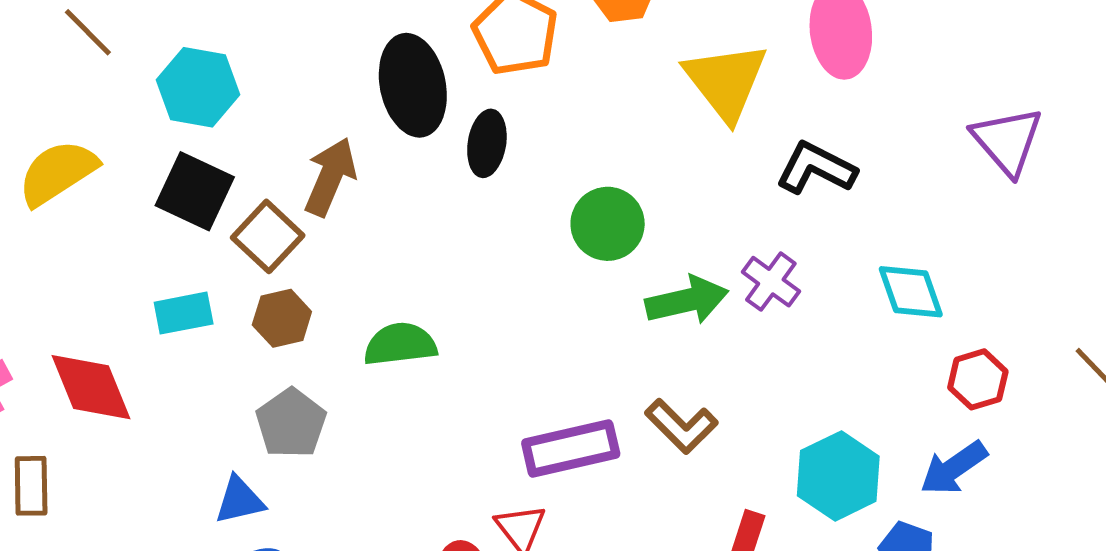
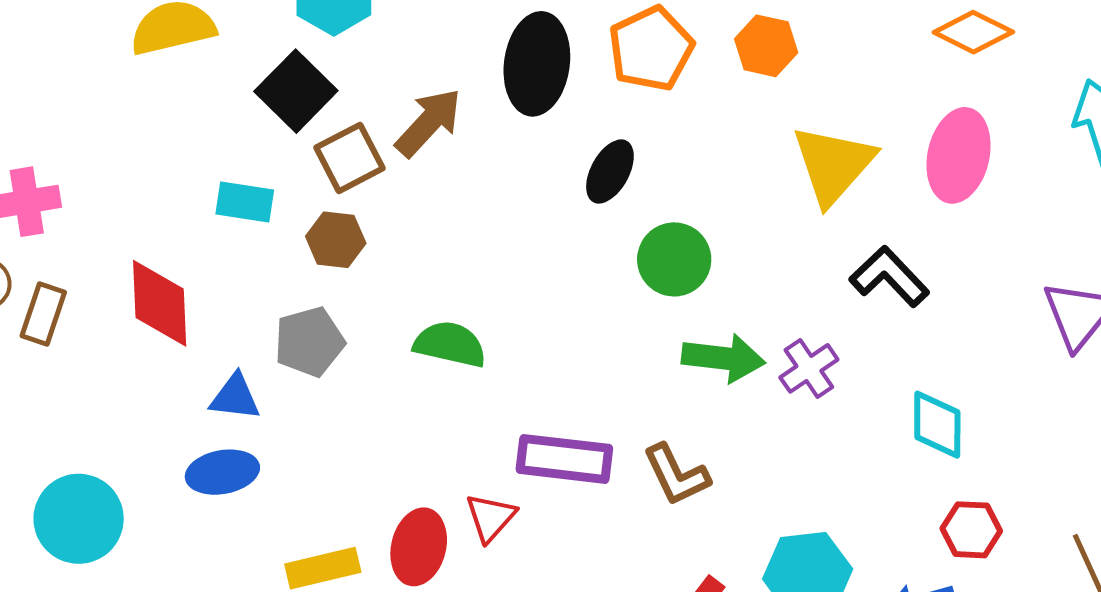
black ellipse: (487, 143) -> (610, 172), moved
green semicircle: (400, 344) -> (450, 344), moved
red diamond: (91, 387) -> (160, 303), moved

